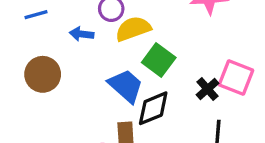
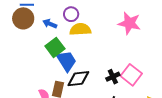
green square: (159, 60) -> (55, 47), moved
brown circle: (43, 74) -> (23, 18), moved

